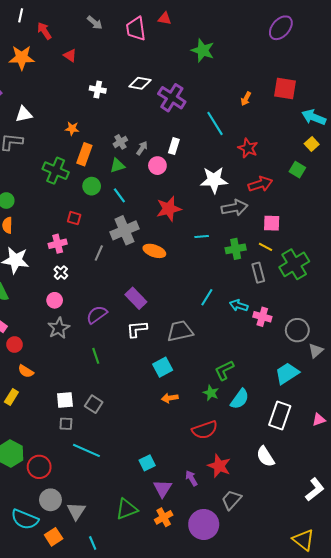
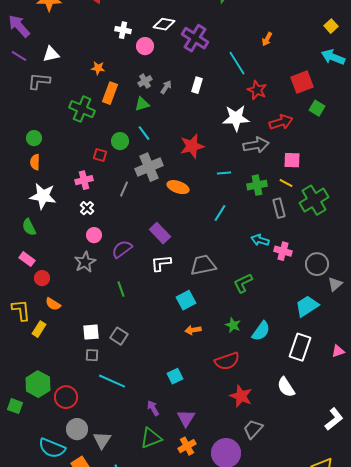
red square: (285, 88) -> (302, 82), moved, turned -30
yellow square: (312, 144) -> (331, 26), moved
red star: (248, 148) -> (257, 90), moved
pink circle: (157, 166) -> (145, 46), moved
green circle: (92, 186) -> (120, 141), moved
cyan line: (207, 297) -> (220, 213), moved
pink circle: (55, 300) -> (94, 235), moved
green L-shape: (224, 370) -> (243, 283), moved
cyan square: (147, 463) -> (175, 376), moved
purple arrow: (191, 478) -> (153, 408), moved

